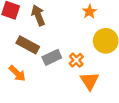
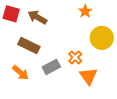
brown arrow: (38, 15) -> (37, 17), turned -36
gray rectangle: (52, 57) -> (51, 67), moved

